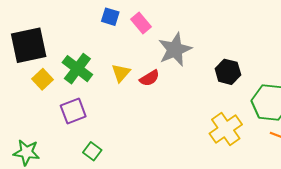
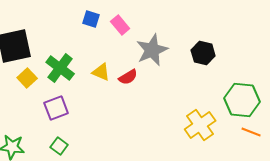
black hexagon: (228, 72) -> (203, 53), moved
yellow triangle: (121, 73) -> (101, 72), turned -48
green square: (92, 151) -> (59, 146), moved

